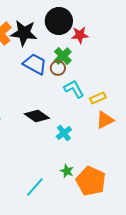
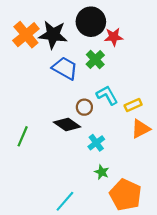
brown circle: (58, 68) -> (84, 107), moved
green star: (67, 171) -> (102, 172), moved

